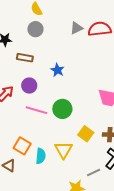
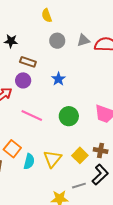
gray circle: (35, 29) -> (57, 41), moved
purple circle: (29, 86) -> (23, 80), moved
green circle: (62, 109) -> (69, 116), moved
yellow square: (86, 134) -> (80, 155), moved

